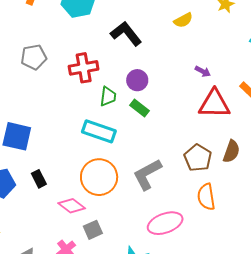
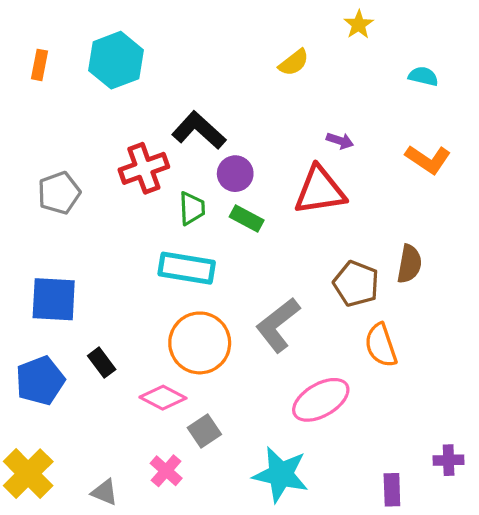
black L-shape: (126, 34) -> (199, 130), moved
gray pentagon: (34, 57) -> (59, 193), moved
red triangle: (214, 104) -> (320, 191), moved

